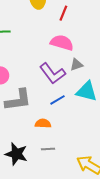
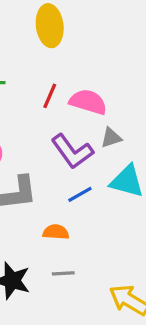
red line: (63, 13) -> (50, 96), moved

